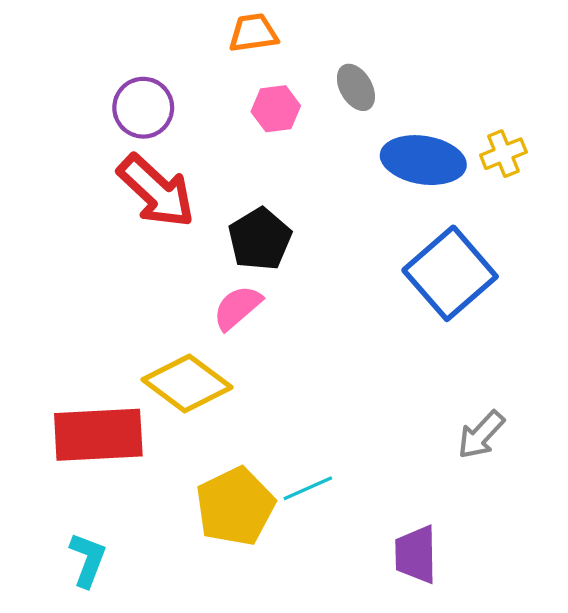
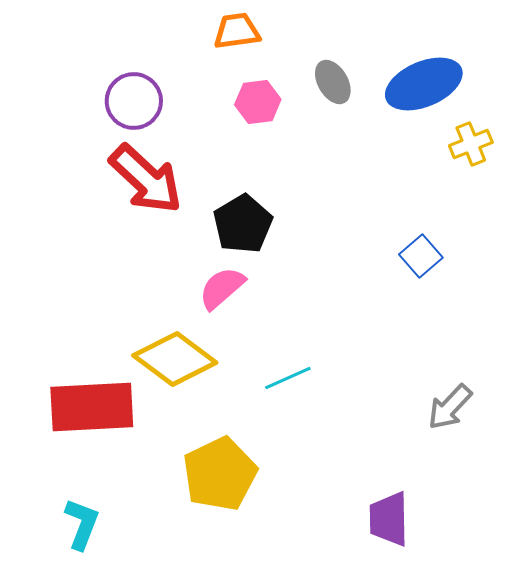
blue ellipse: (423, 160) -> (424, 84), moved, turned -32
blue square: (450, 273) -> (421, 256), size x0.5
cyan line: (308, 488) -> (288, 378), moved

